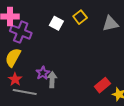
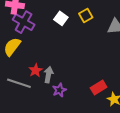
purple star: (43, 73) -> (59, 90), moved
red star: (15, 79) -> (36, 70), moved

